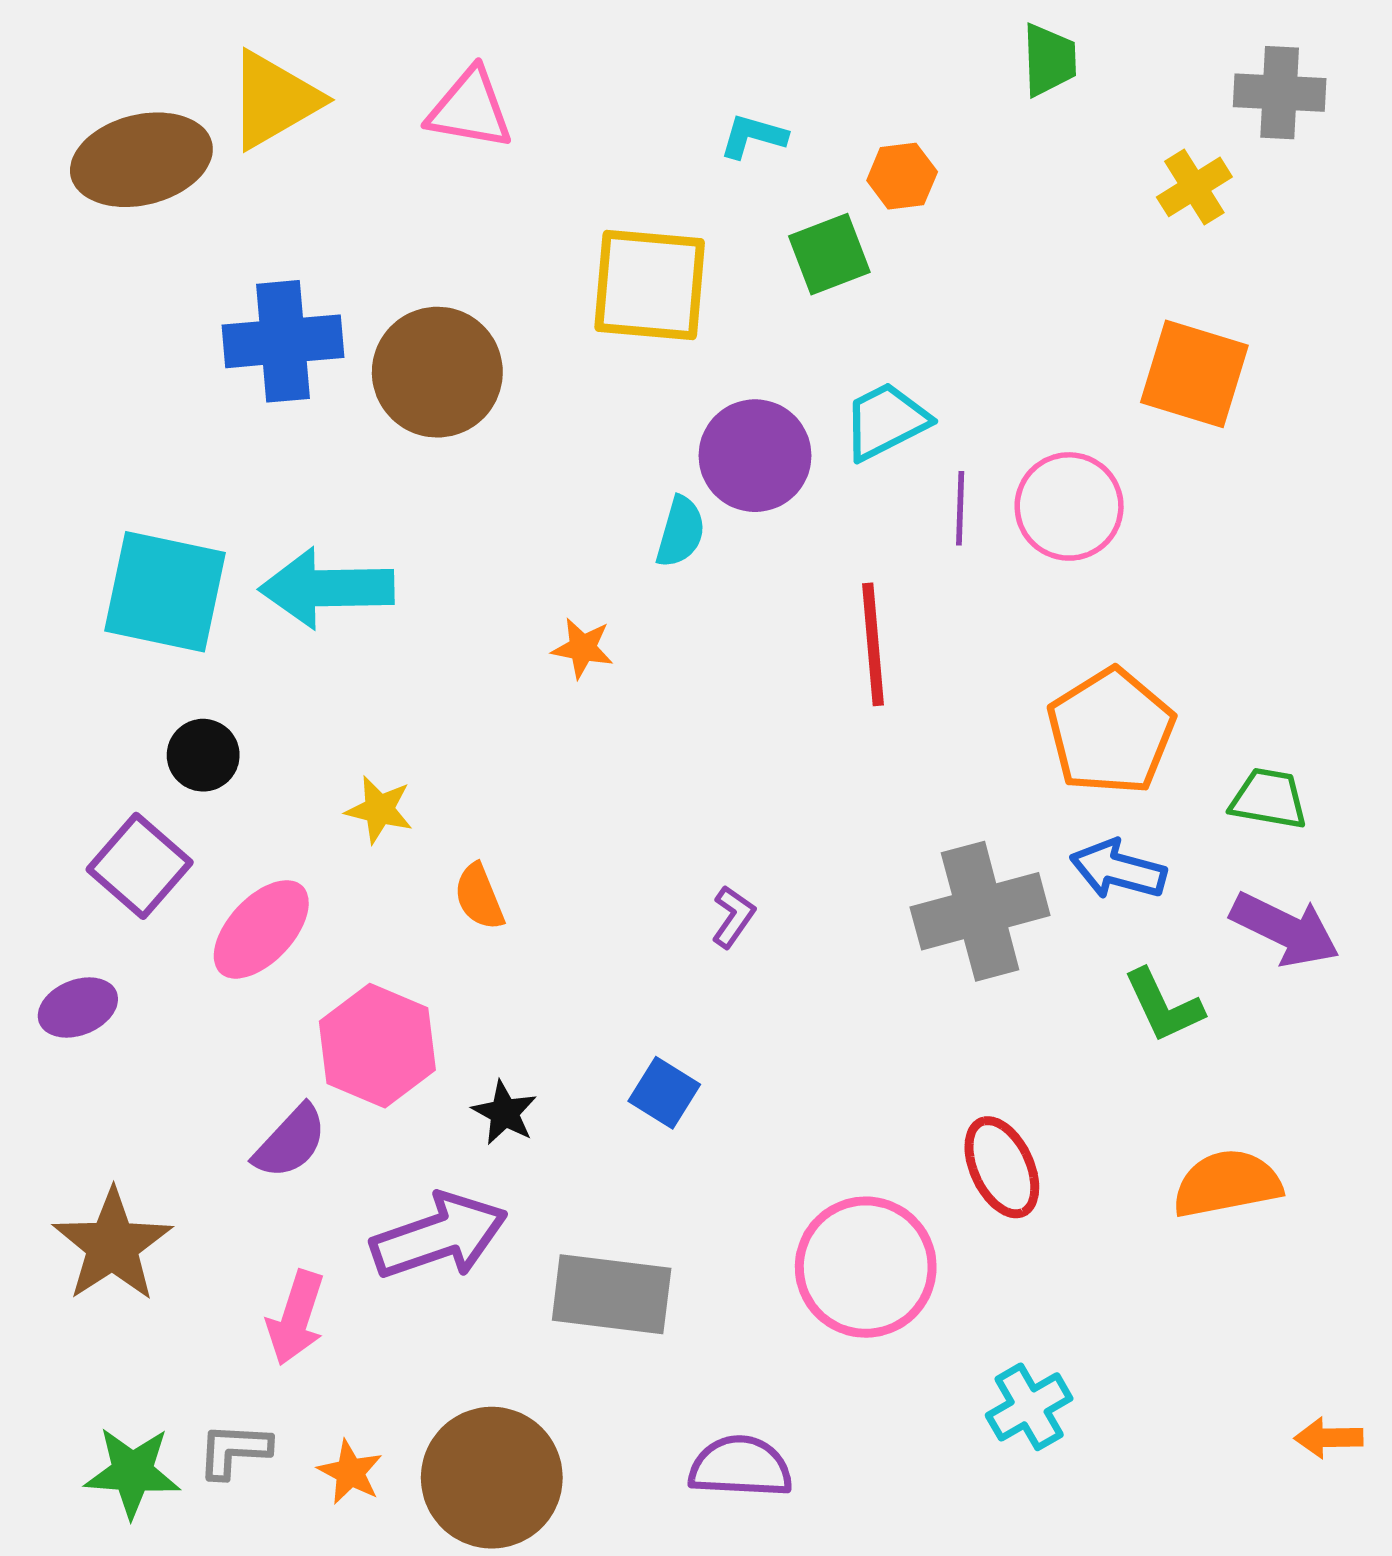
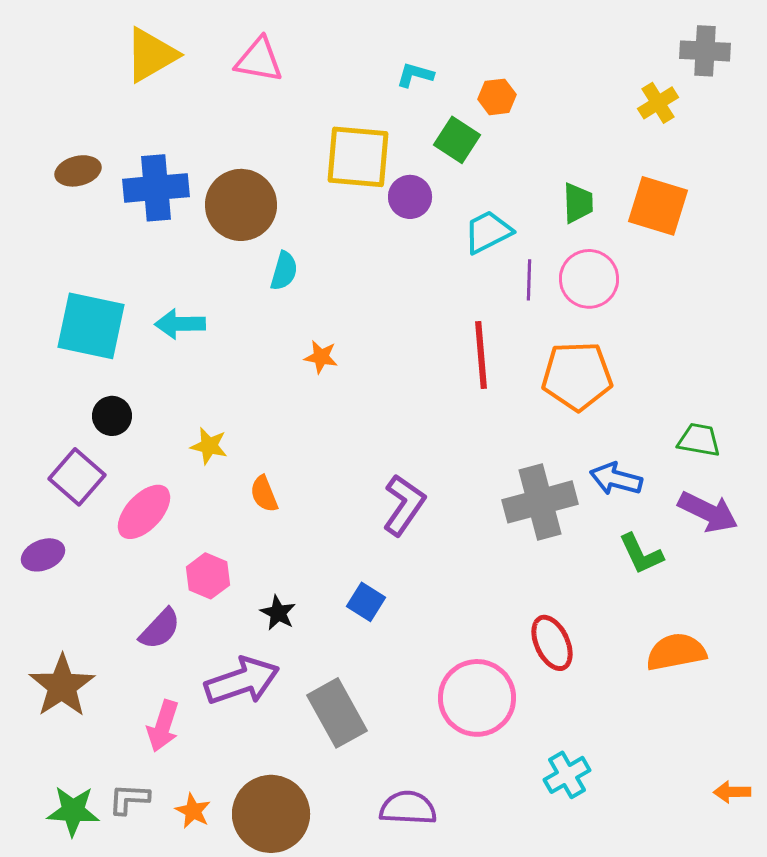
green trapezoid: (1049, 60) -> (578, 203), moved
brown ellipse: (141, 160) -> (78, 171), moved, size x0.6
green square: (829, 254) -> (457, 140), turned -36
purple circle: (755, 456) -> (410, 197), moved, size x0.7
cyan semicircle: (681, 532) -> (284, 271), moved
cyan arrow: (327, 588) -> (180, 324), size x0.7
orange pentagon: (1111, 732) -> (577, 376), moved, turned 30
purple L-shape: (733, 917) -> (404, 505), size x1.8
pink hexagon: (377, 1046) -> (208, 576), size x0.7
gray rectangle: (612, 1294) -> (337, 713), turned 54

